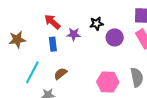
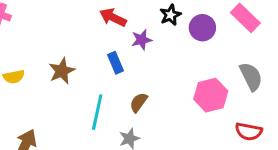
red arrow: (52, 22) -> (113, 17), moved

